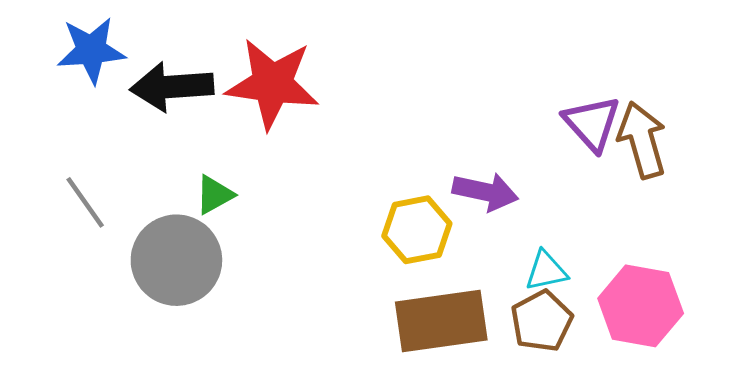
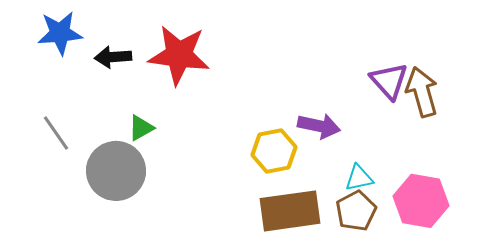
black arrow: (172, 87) -> (113, 57), size x0.7

